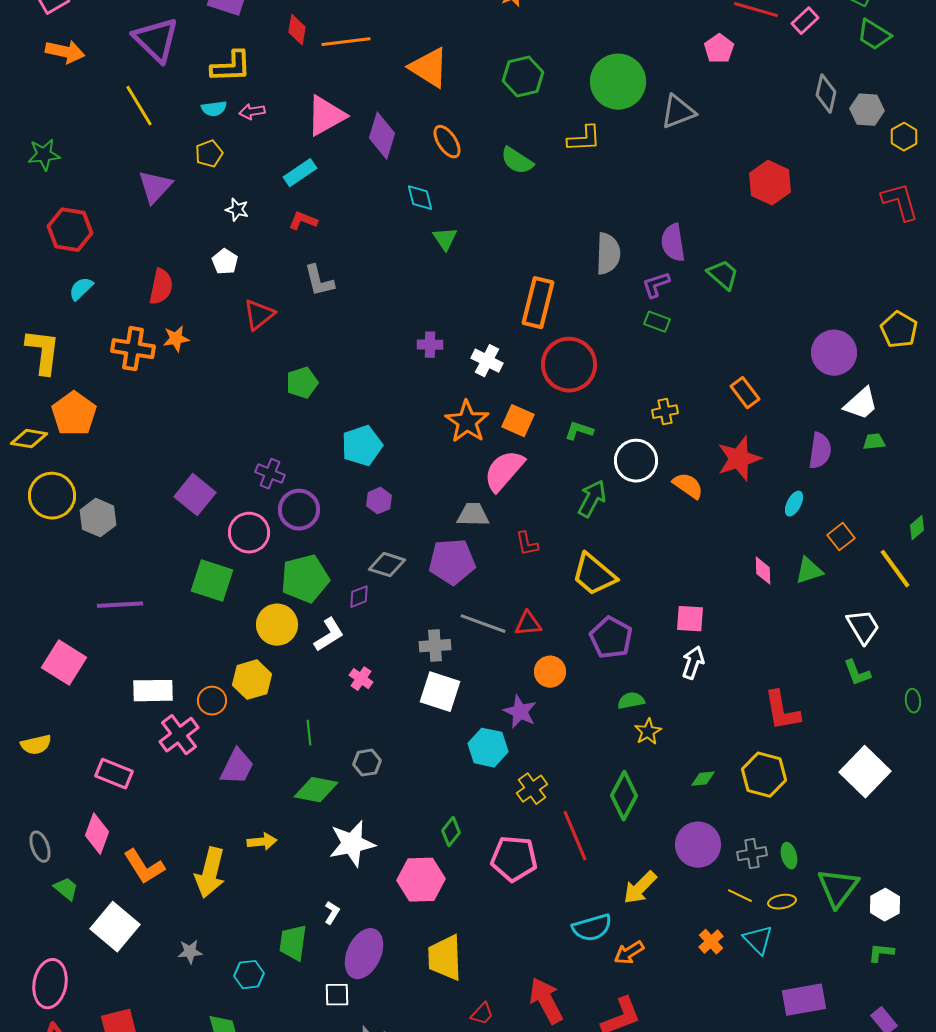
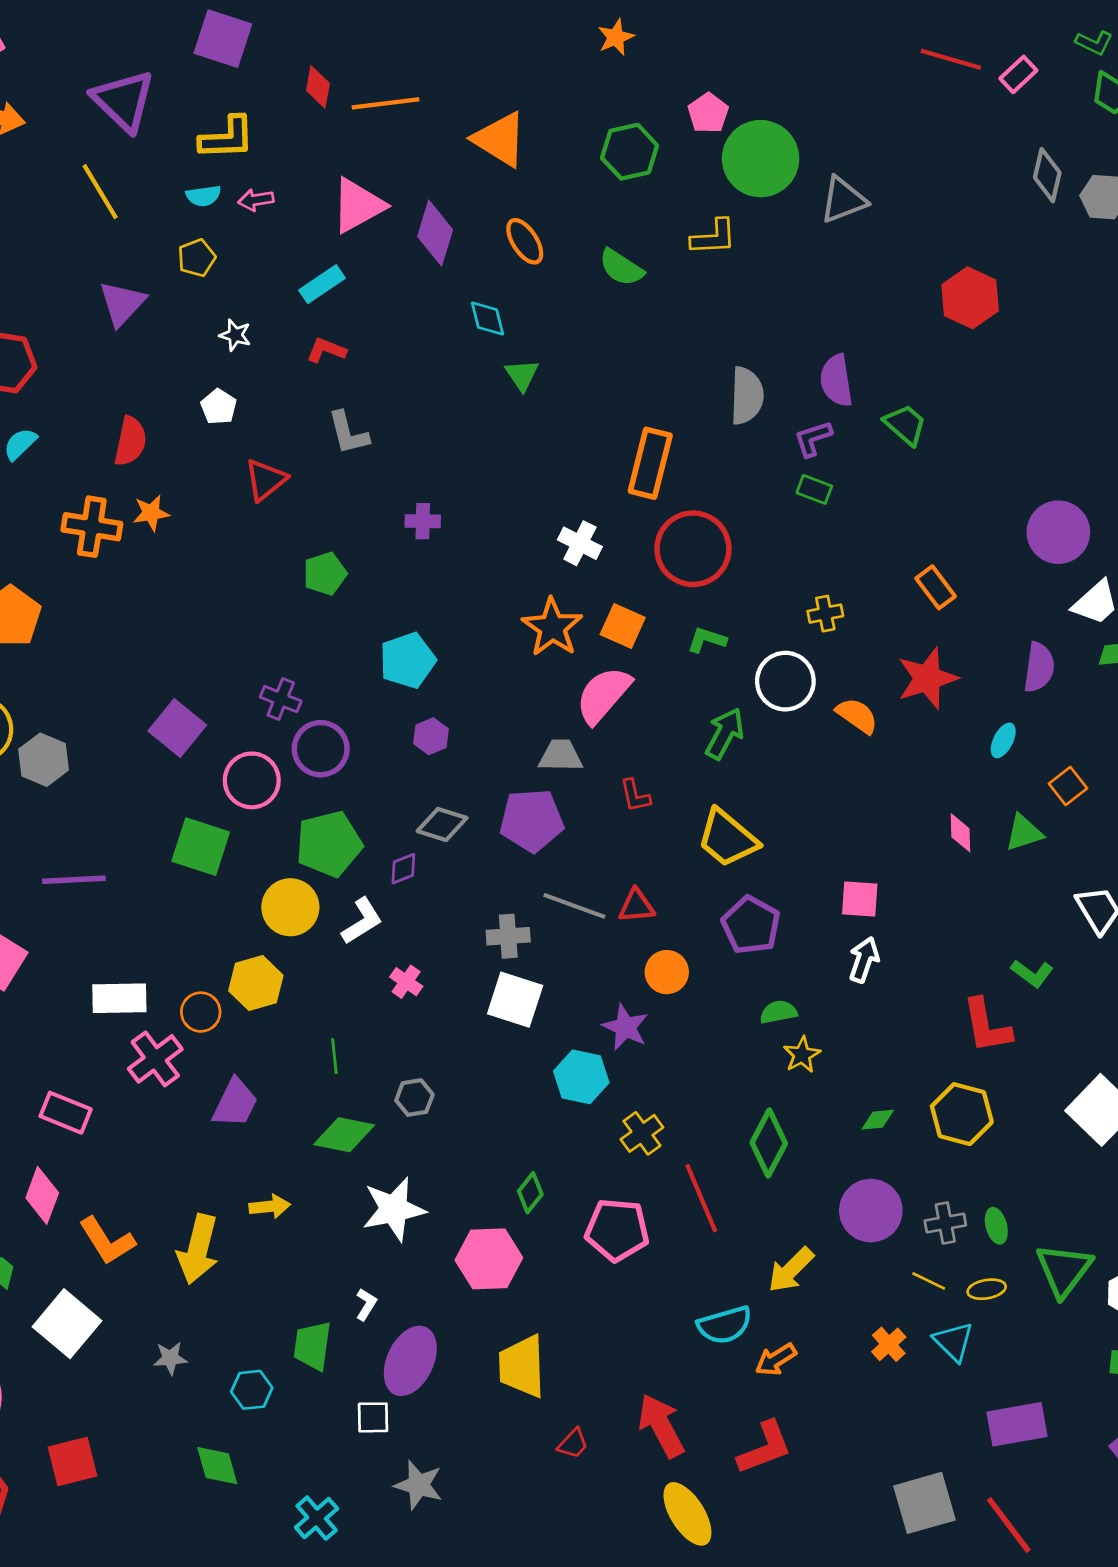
pink pentagon: (719, 49) -> (708, 113), moved
purple cross: (430, 345) -> (423, 521), moved
green L-shape: (857, 673) -> (1032, 973), moved, turned -32

